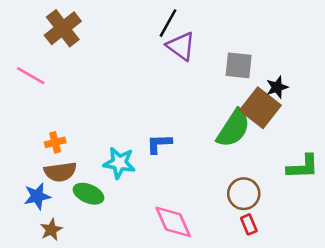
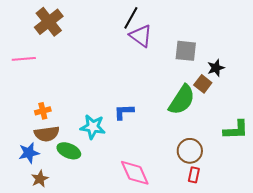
pink line: (31, 76) -> (24, 59), turned -35
brown square: (260, 108) -> (203, 84), size x0.6
red rectangle: (249, 224) -> (194, 175), turned 35

